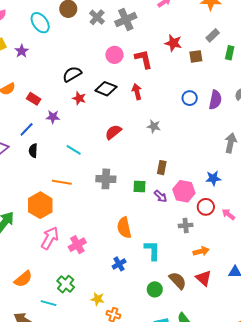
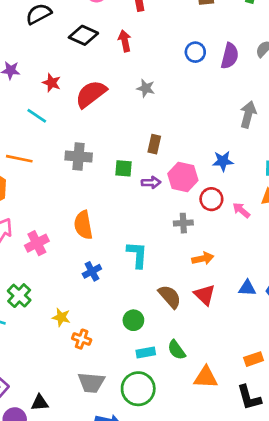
red star: (79, 98) -> (52, 83), moved
red semicircle: (113, 132) -> (91, 94), size x1.4
purple arrow: (160, 196) -> (151, 182), turned -48
orange semicircle: (124, 228) -> (83, 225), moved
green circle: (155, 289) -> (133, 320), moved

